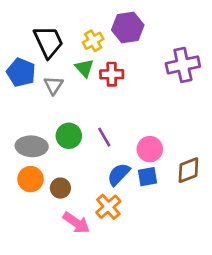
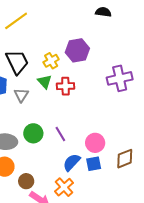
brown circle: (60, 188) -> (26, 181), moved

